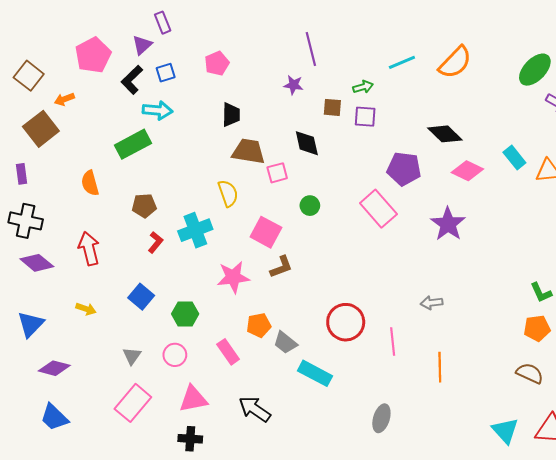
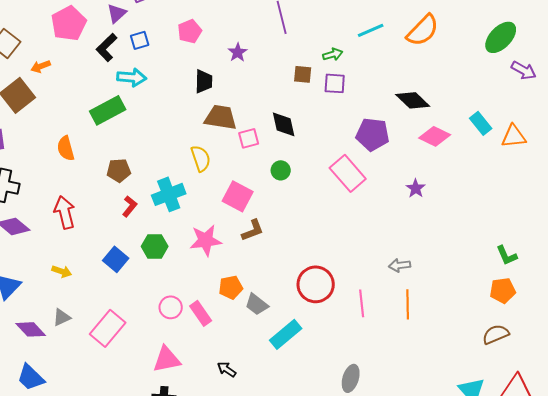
purple star: (294, 85) -> (238, 52), moved, turned 30
black diamond: (307, 143) -> (284, 124), moved
purple star: (448, 224) -> (416, 188), size x0.6
green hexagon: (185, 314) -> (155, 246), moved
pink circle: (175, 355) -> (171, 307), moved
gray triangle: (132, 356) -> (62, 317), moved, turned 30
orange line: (440, 367) -> (408, 304), moved
purple diamond: (54, 368) -> (31, 329), turned 32
cyan rectangle: (315, 373) -> (286, 334), turned -68
brown semicircle: (530, 373) -> (496, 334), turned -48
pink rectangle: (133, 403) -> (108, 328), moved
black arrow: (255, 409) -> (227, 369), size x0.6

